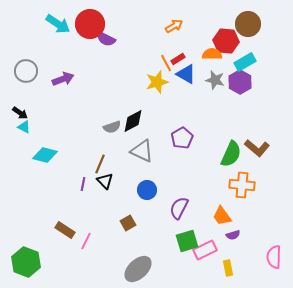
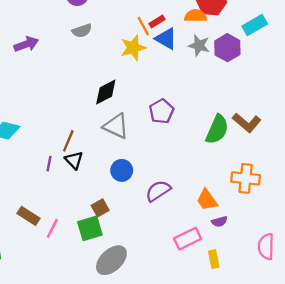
cyan rectangle: (245, 62) -> (255, 25), moved
gray semicircle: (112, 127) -> (82, 31), moved
orange cross: (242, 185) -> (246, 178), moved
purple semicircle: (179, 208) -> (158, 191), turned 30
green square: (187, 241) -> (90, 228), moved

